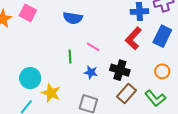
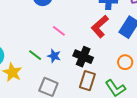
green line: (70, 57) -> (35, 55), moved, turned -56
brown rectangle: (126, 93) -> (87, 81), turned -30

